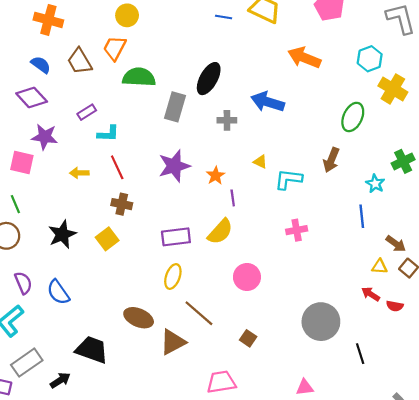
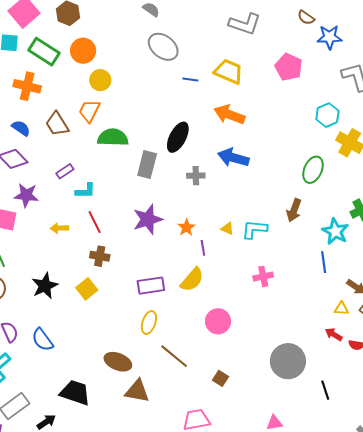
orange arrow: (304, 58) -> (229, 115), moved
yellow triangle: (260, 162) -> (227, 229), moved
cyan star: (375, 184) -> (335, 231), size x1.5
brown triangle: (173, 342) -> (137, 391), moved, turned 40

